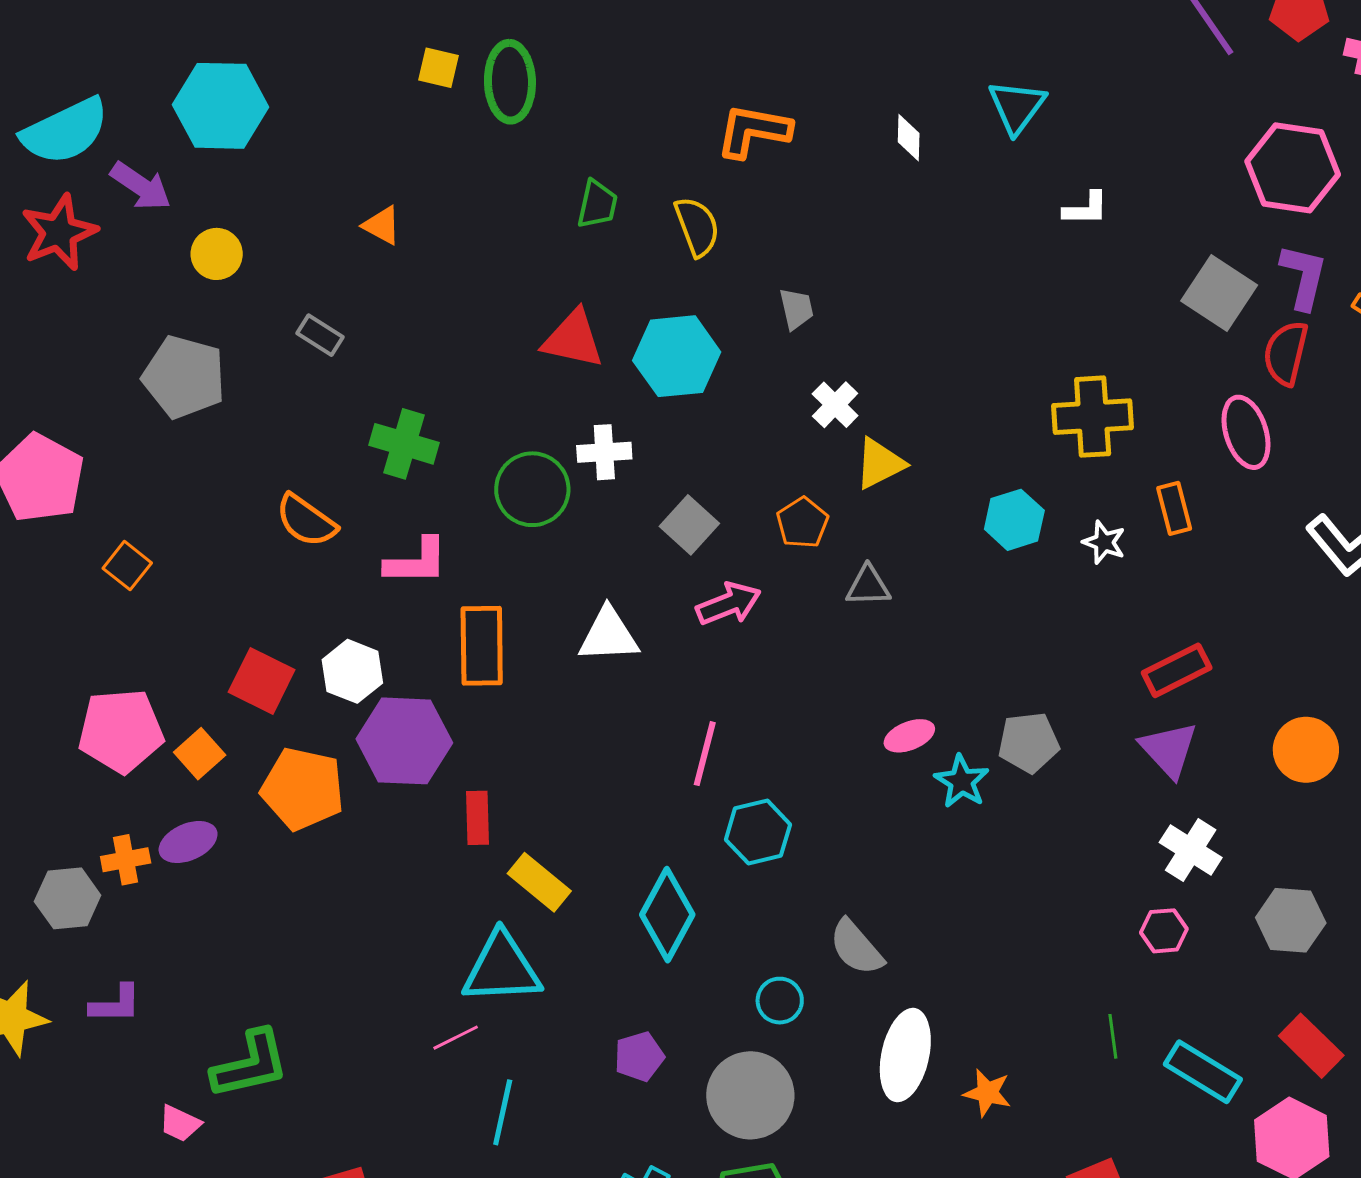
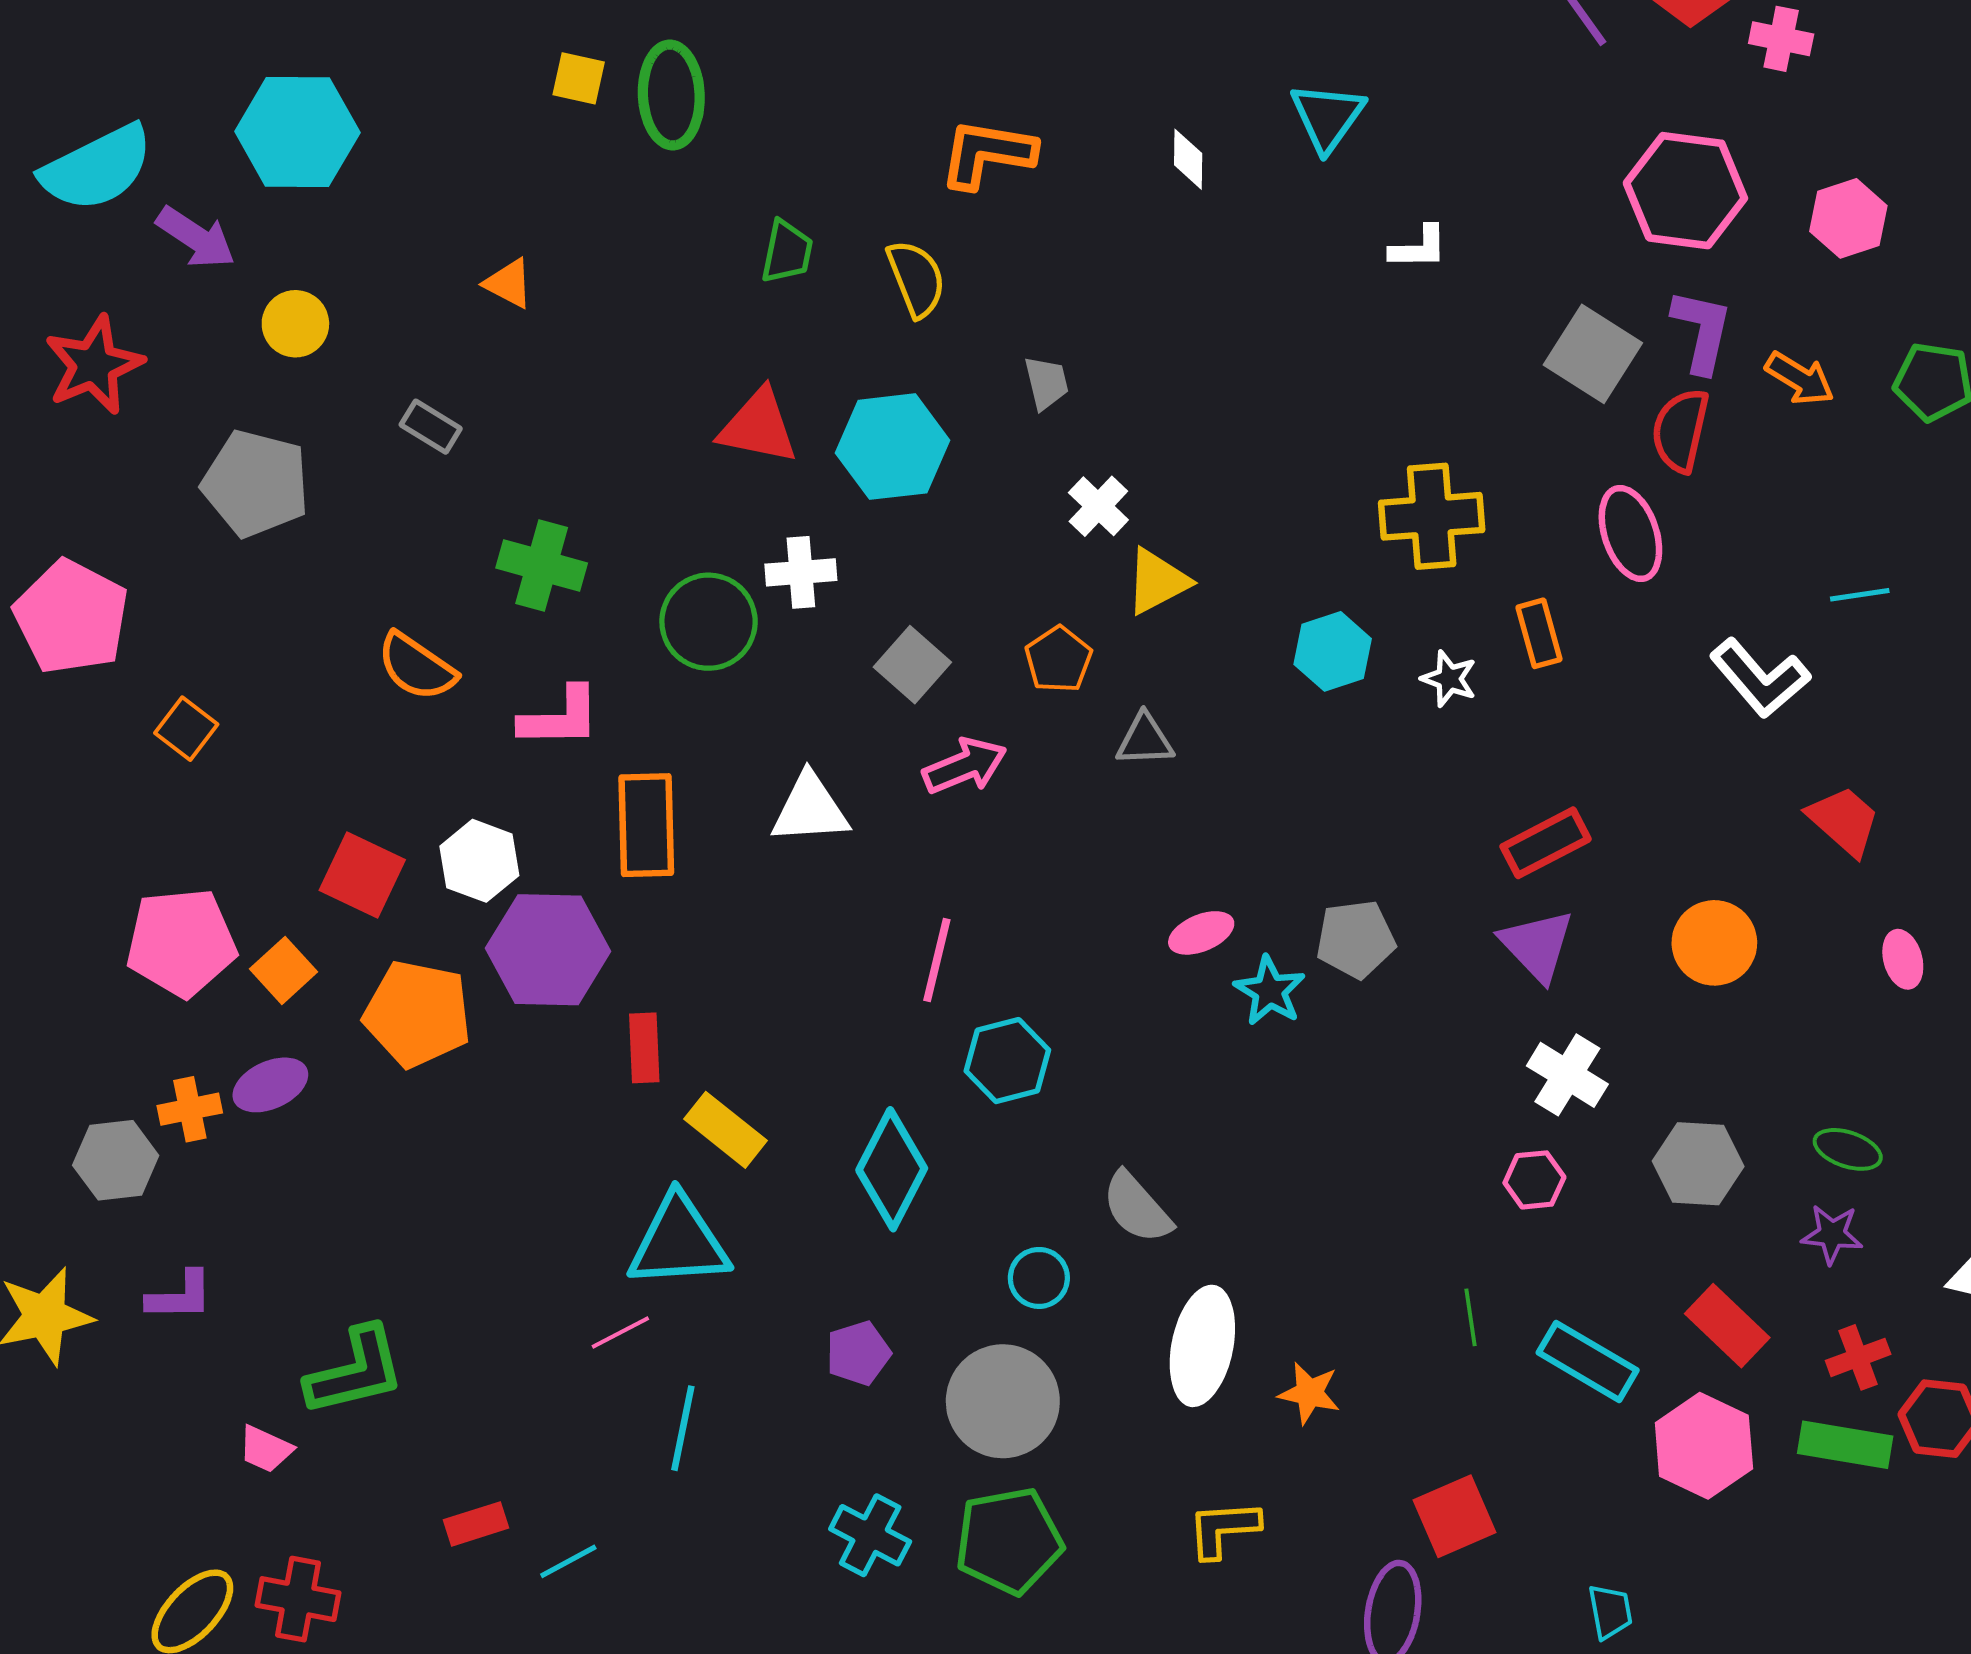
red star: (59, 232) -> (94, 365), moved

